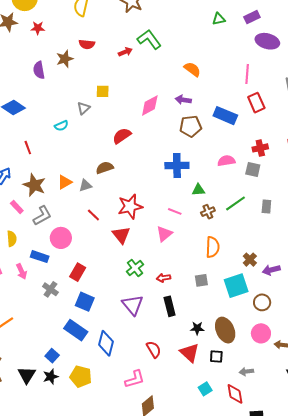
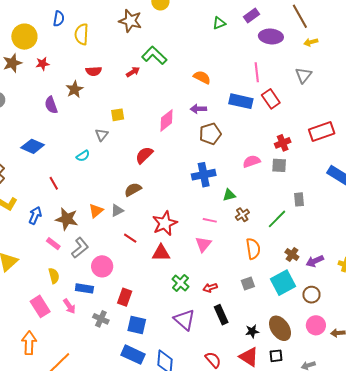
blue rectangle: (225, 116) -> (241, 101), moved
green line: (236, 203) -> (277, 219), moved
red triangle: (121, 235) -> (161, 253), turned -42

